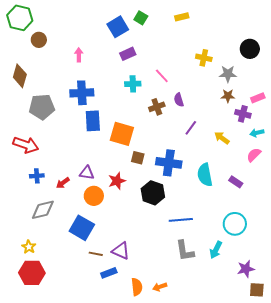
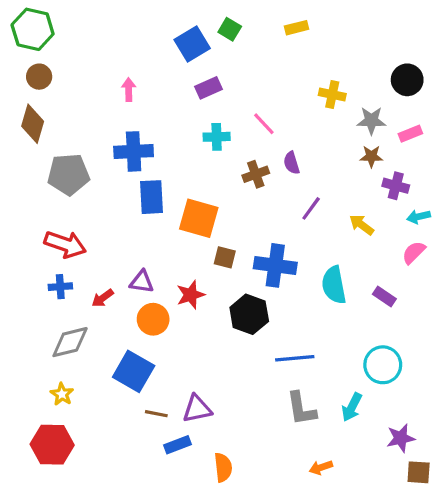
brown circle: (39, 40) -> (39, 77), moved
pink rectangle: (258, 98) -> (410, 134), moved
red arrow: (26, 145) -> (65, 244), moved
yellow star: (29, 247) -> (62, 394), moved
purple triangle: (121, 251) -> (197, 409), turned -36
orange arrow: (160, 287) -> (321, 467), moved

